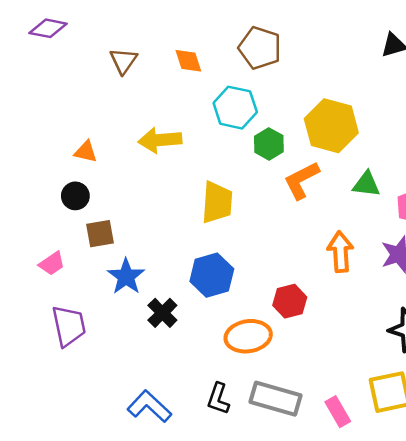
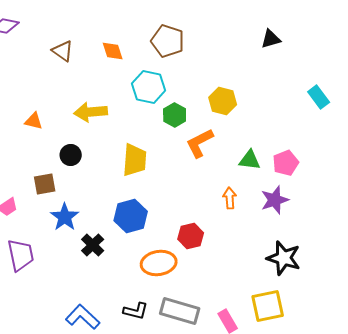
brown triangle: (123, 61) -> (63, 51), turned -30
yellow hexagon: (331, 126) -> (223, 101), size x0.7
green triangle: (366, 184) -> (250, 160), moved
black circle: (75, 196) -> (71, 155), moved
orange arrow: (340, 252) -> (230, 198), size x0.7
black L-shape: (218, 399) -> (136, 311), turned -95

